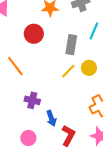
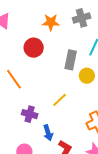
yellow circle: (89, 68) -> (87, 76), moved
yellow line: (68, 71) -> (60, 100), moved

